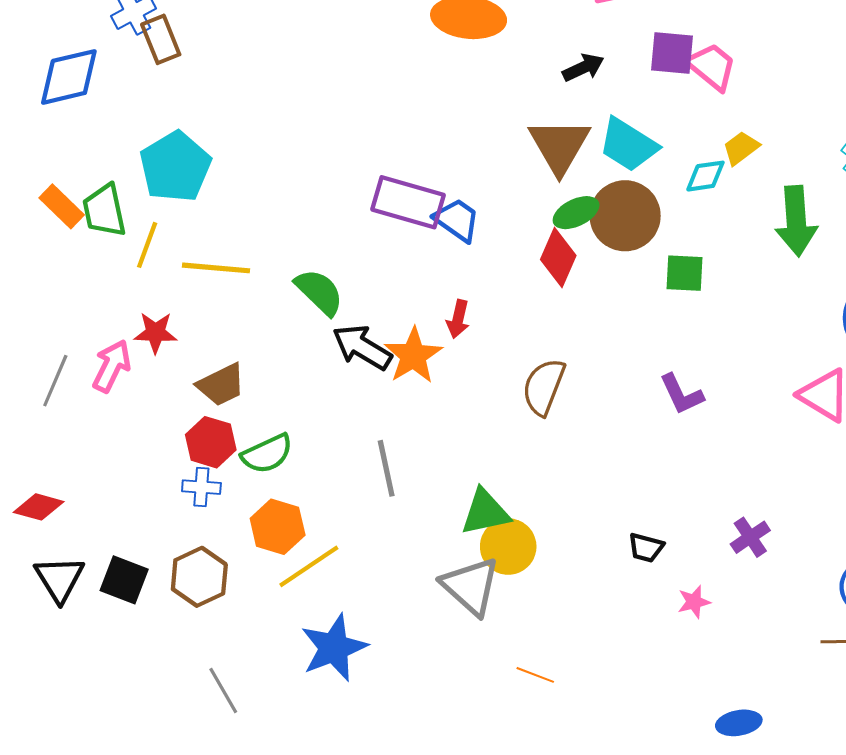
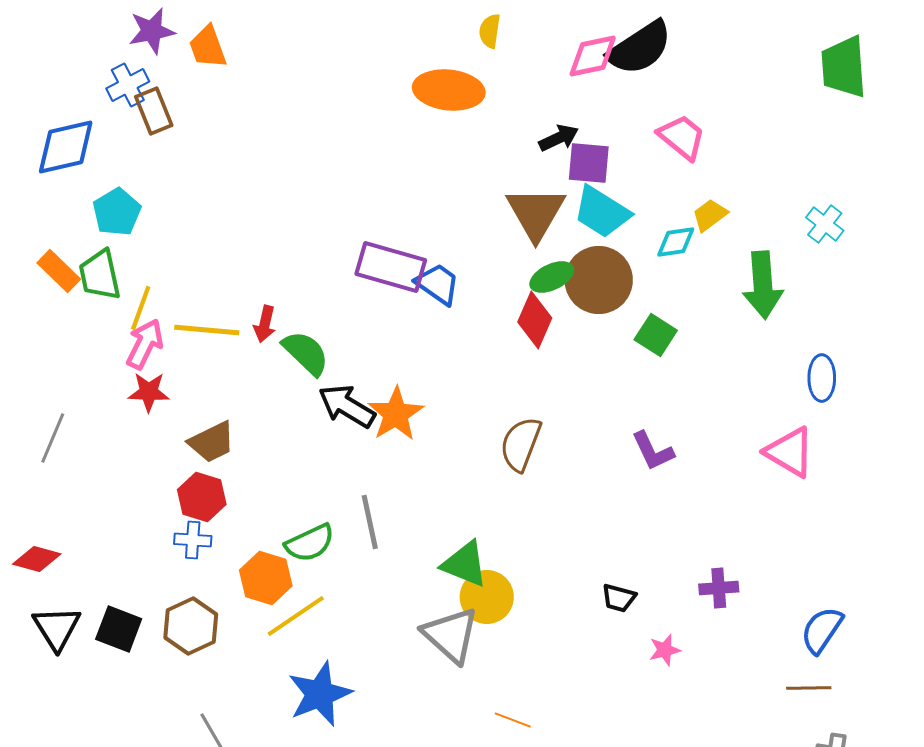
purple square: (672, 53) -> (589, 163), moved
cyan pentagon: (175, 167) -> (117, 212), moved, size x0.7
green square: (685, 273) -> (656, 335), turned 30
red arrow: (458, 319) -> (265, 324), moved
pink arrow: (112, 366) -> (145, 344), moved
green semicircle: (267, 454) -> (310, 543), moved
green triangle: (485, 512) -> (465, 564), turned 34
purple cross: (750, 537) -> (719, 588), turned 30

